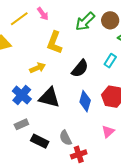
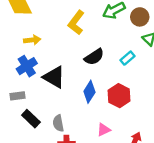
yellow arrow: (38, 68) -> (32, 40), moved

